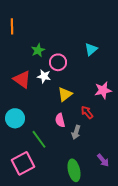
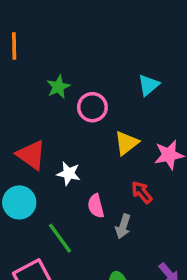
white star: (44, 76) -> (69, 174), moved
red triangle: (22, 79) -> (31, 155), moved
yellow triangle: (65, 94) -> (126, 143), moved

